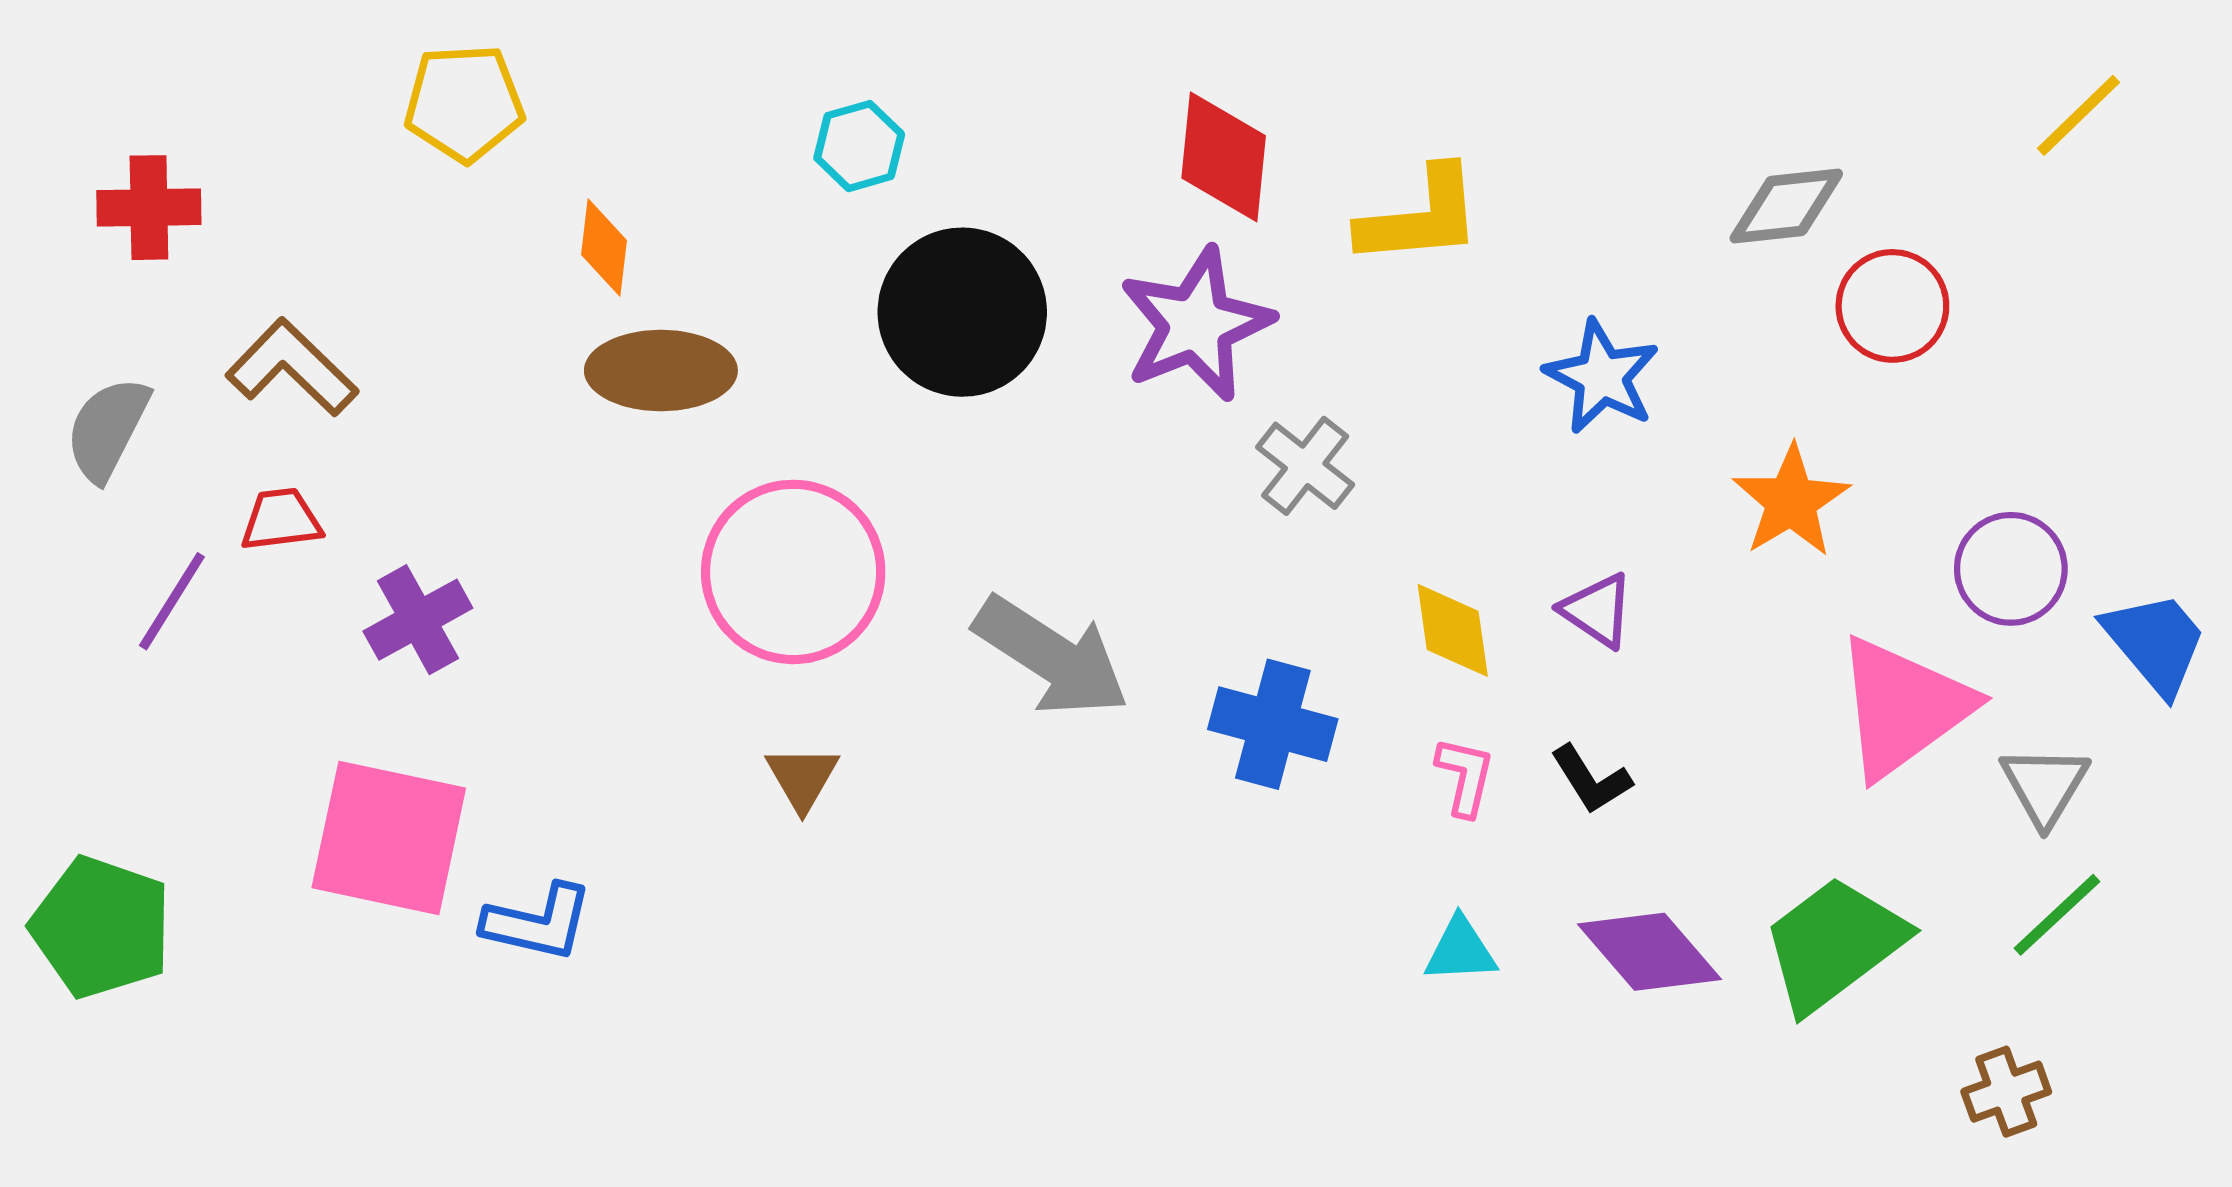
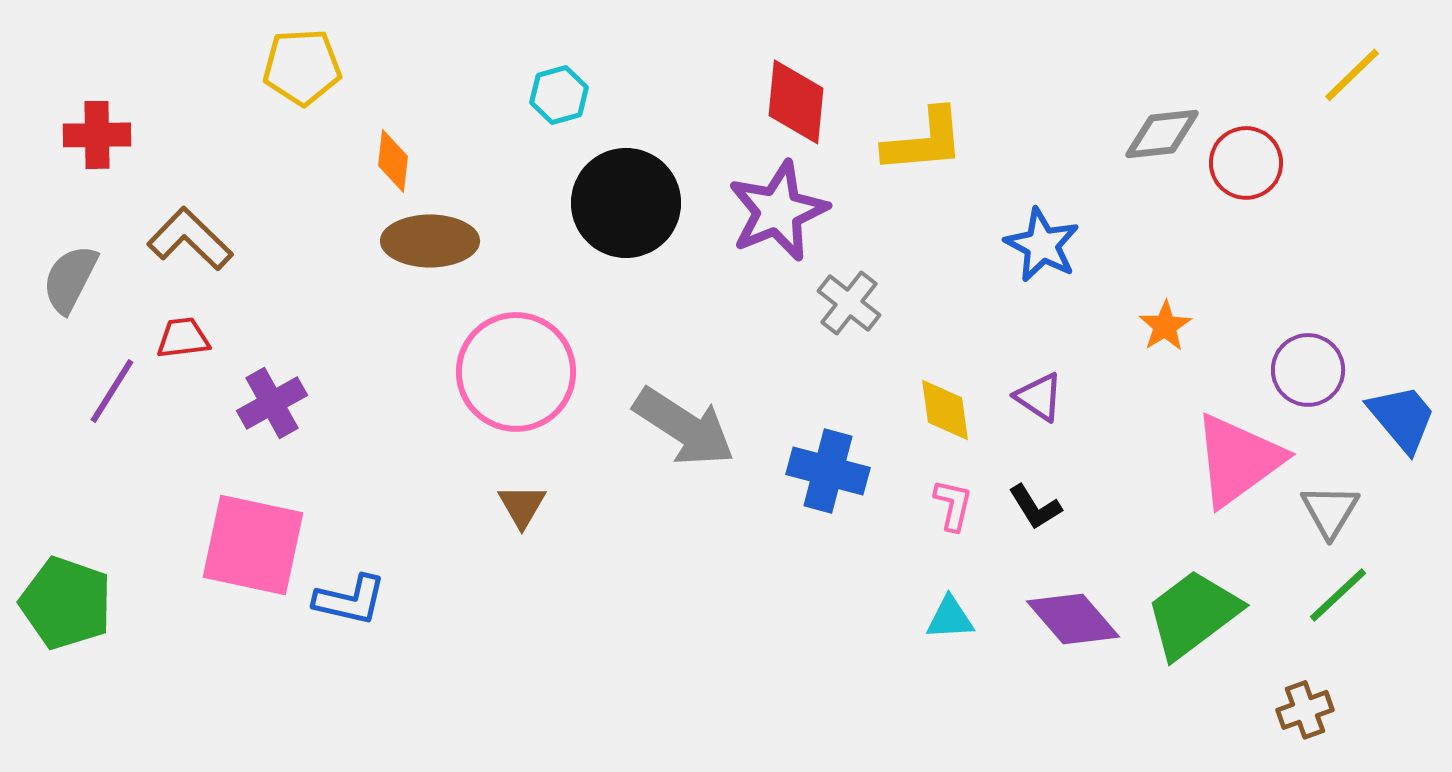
red circle: (1892, 306) -> (1246, 163), moved
orange star: (1791, 501) -> (1165, 326), size x0.7

